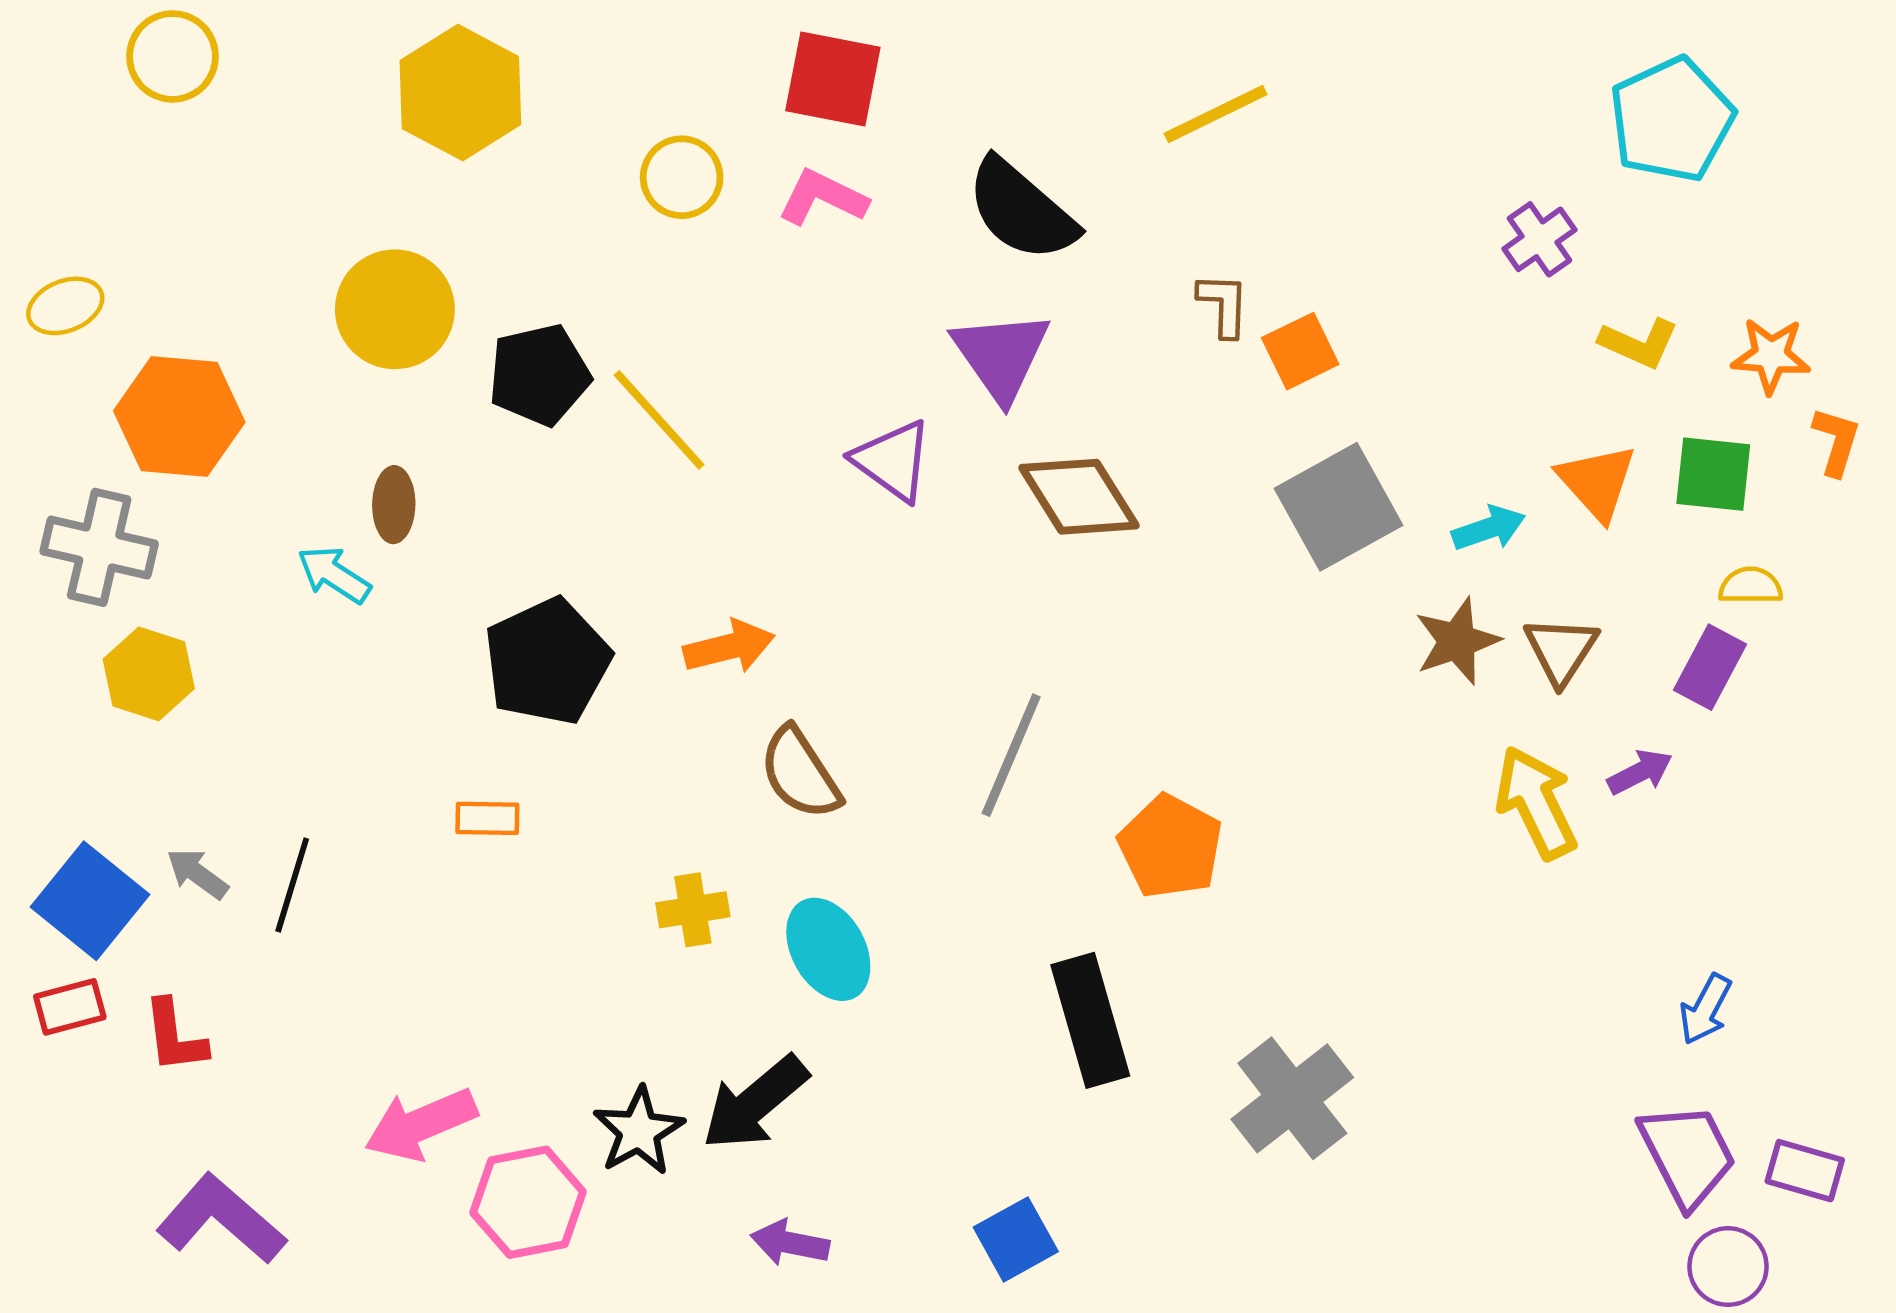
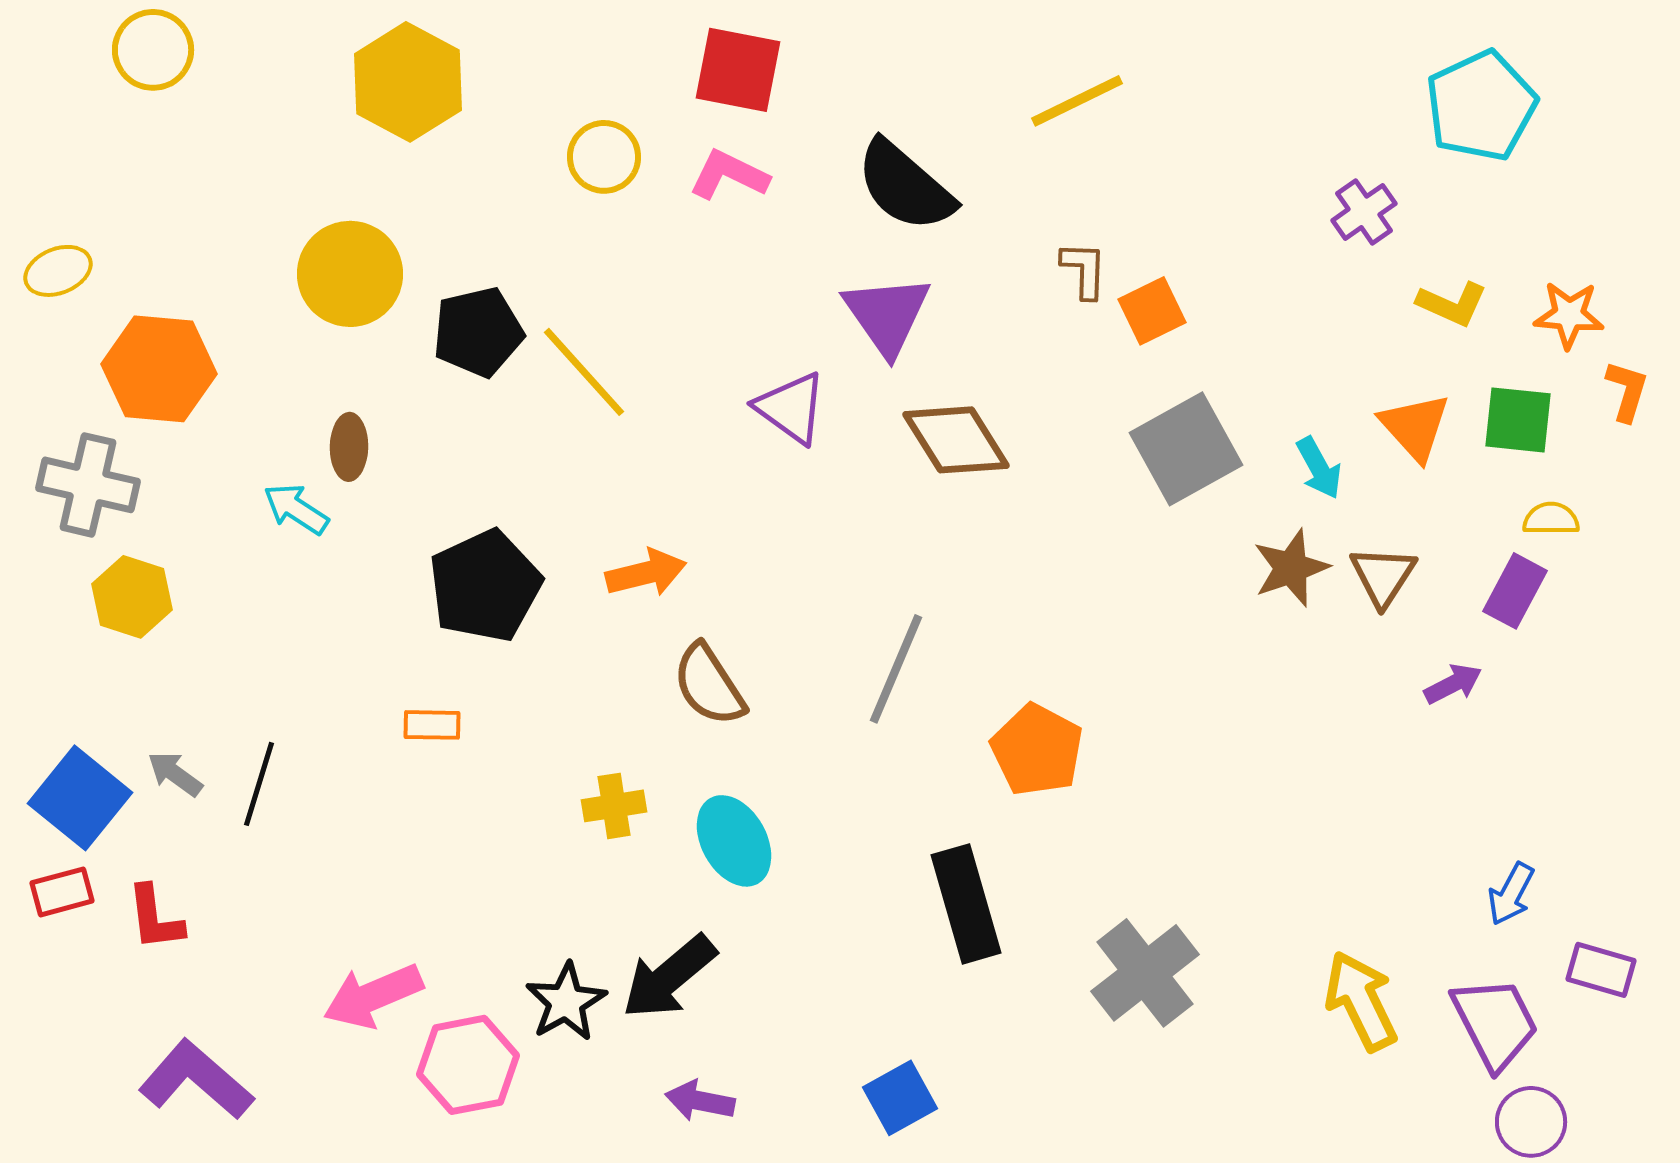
cyan arrow: (1489, 528) -> (1319, 468), turned 80
yellow arrow: (1536, 803) -> (1361, 1001), moved
purple rectangle: (1805, 1171) -> (1601, 970), moved

